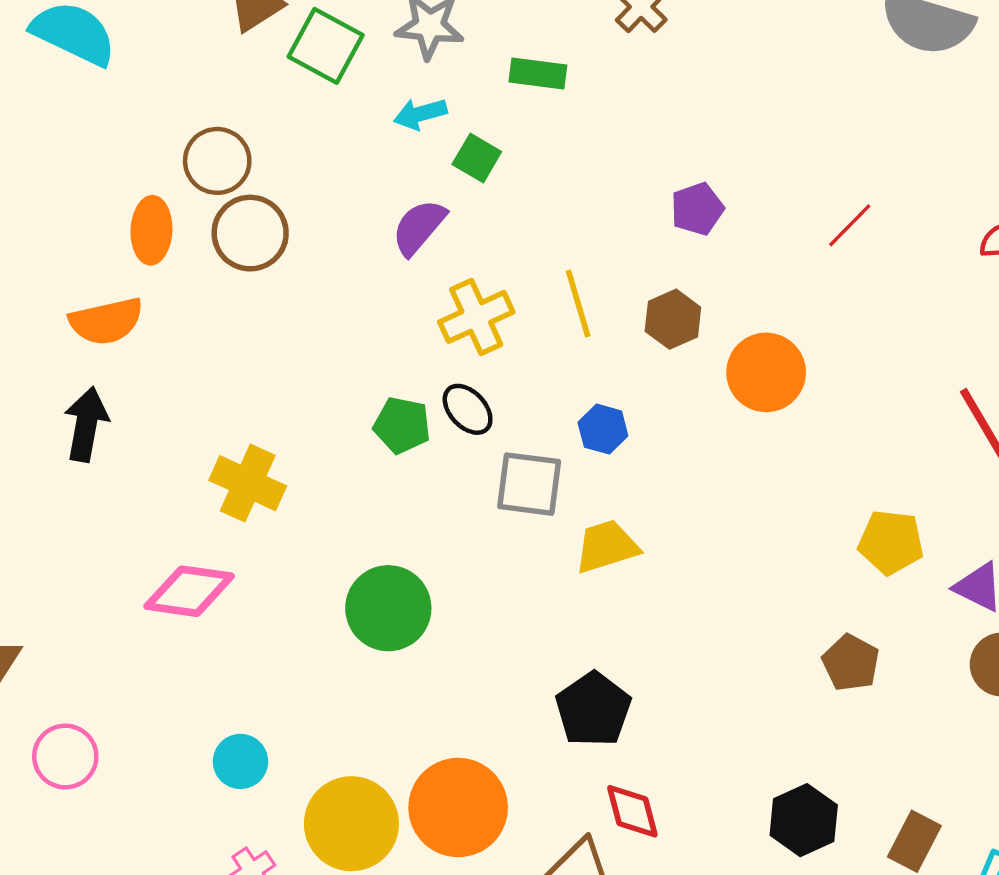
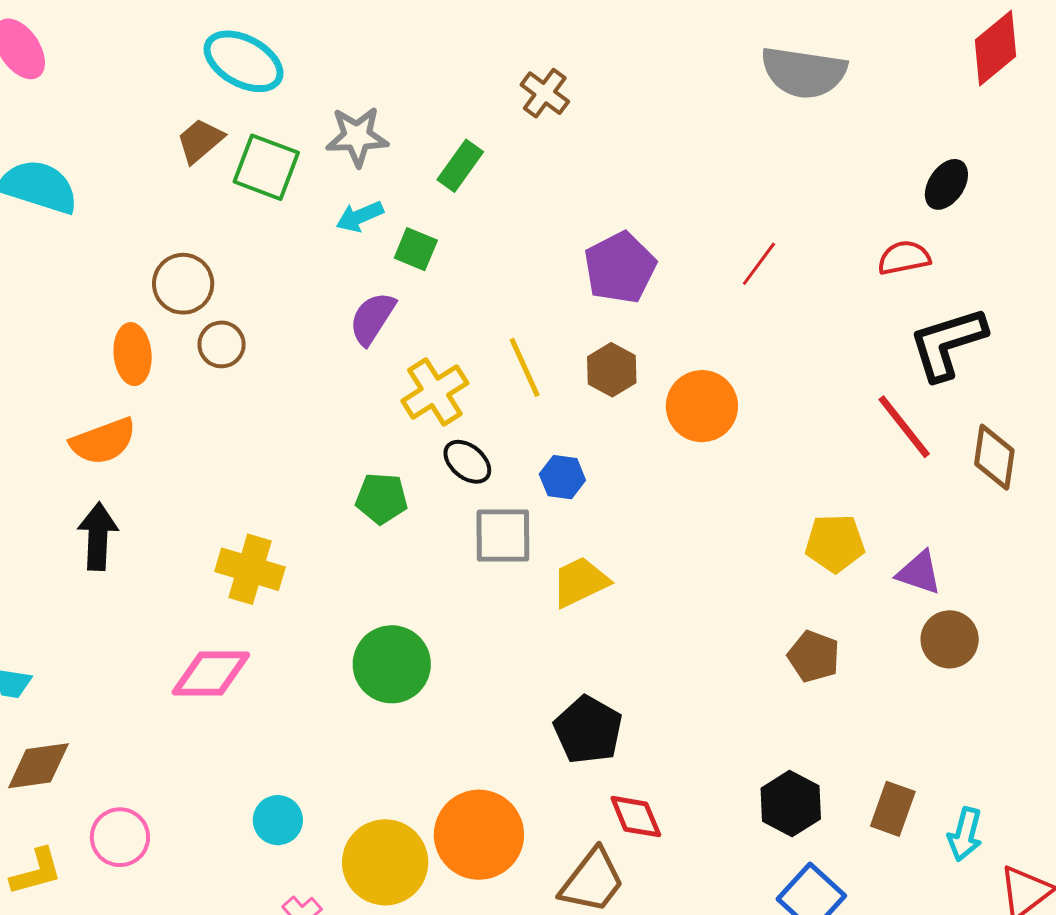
green rectangle: (538, 74) -> (460, 166), turned -54
purple pentagon: (697, 209) -> (620, 268), size x1.5
brown circle: (250, 233) -> (222, 344), size x0.7
black ellipse: (468, 409) -> (467, 462), moved

